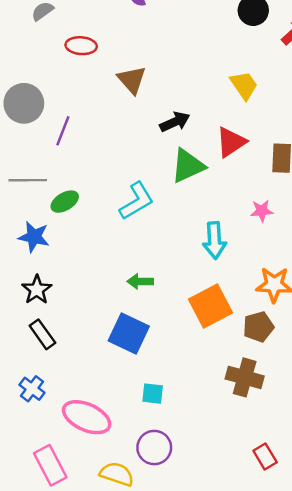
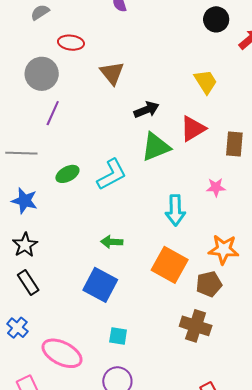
gray circle: (24, 103) -> (42, 74), moved
green ellipse: (65, 202) -> (67, 174), moved
orange square: (211, 306) -> (170, 265), turned -36

